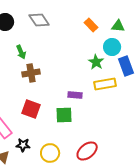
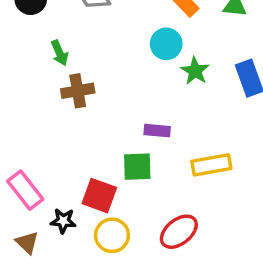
cyan circle: (112, 47) -> (166, 44), moved
yellow rectangle: (105, 84) -> (211, 165), moved
red square: (31, 109) -> (99, 196), moved

